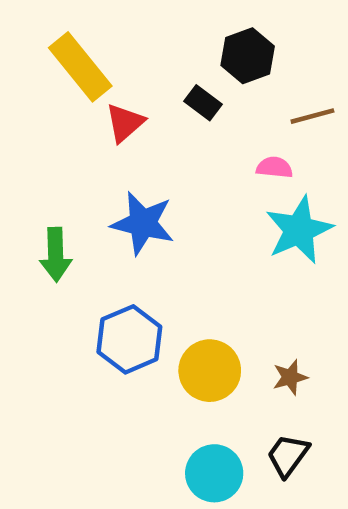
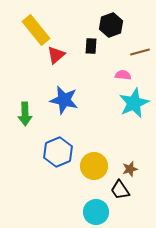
black rectangle: (203, 103) -> (91, 46), turned 56
black trapezoid: (288, 455) -> (120, 190), moved, turned -70

